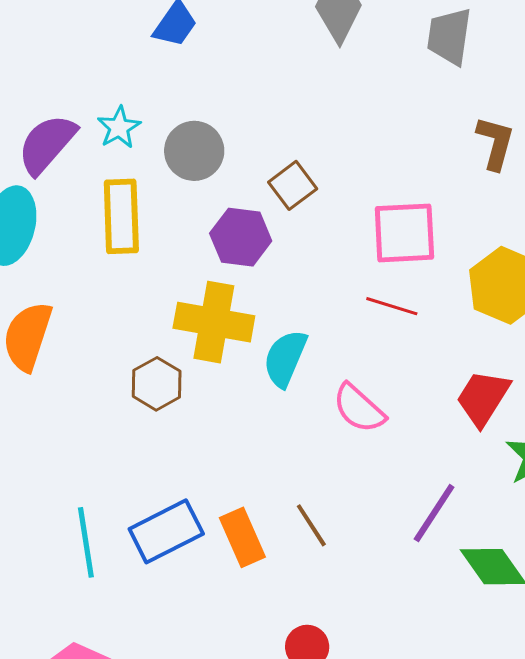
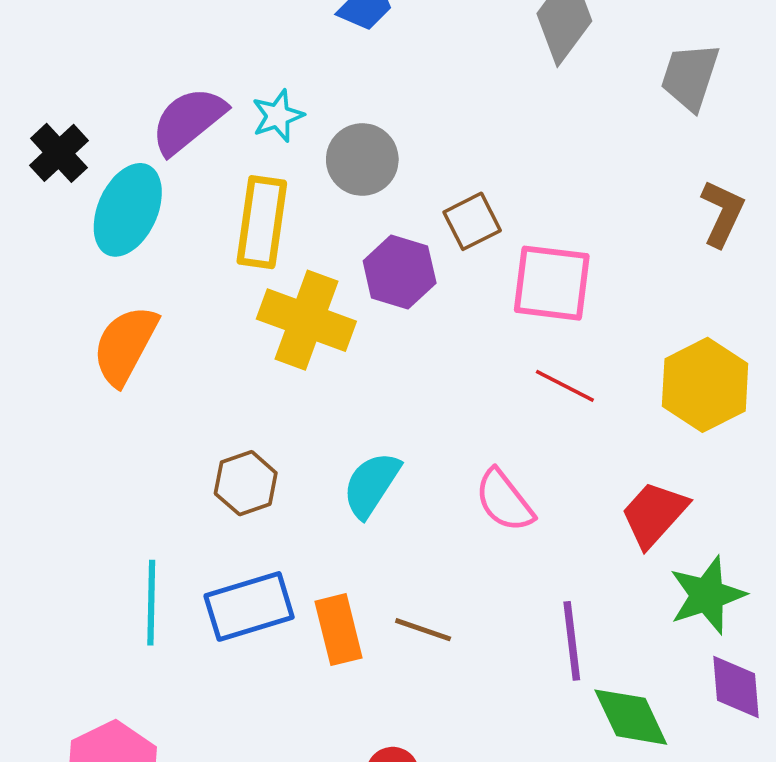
pink square: (404, 233) -> (552, 283), moved
yellow cross: (214, 322) -> (306, 320), moved
cyan semicircle: (285, 358) -> (371, 485), moved
brown hexagon: (157, 384) -> (246, 483), moved
purple line: (434, 513) -> (572, 641), turned -50
brown line: (311, 525) -> (423, 630), turned -48

